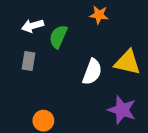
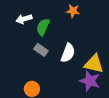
gray rectangle: (28, 61) -> (41, 50), moved, turned -64
yellow triangle: (127, 62) -> (94, 64), moved

